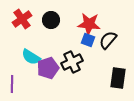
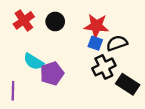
black semicircle: (108, 40) -> (117, 43), turned 30
black cross: (72, 62) -> (104, 67), moved
black rectangle: (118, 78) -> (128, 84), turned -65

